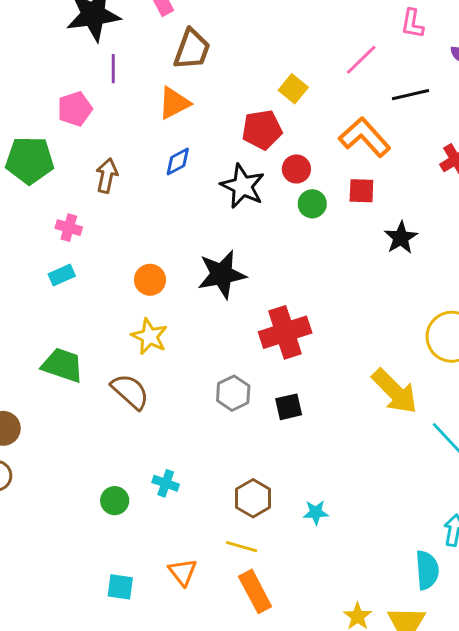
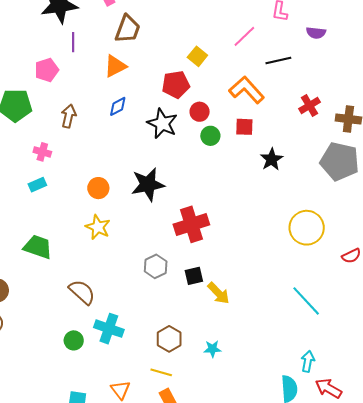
brown semicircle: (130, 391) -> (82, 292), moved
yellow arrow: (395, 391) -> (218, 293), moved, size x0.7
cyan cross: (166, 483) -> (109, 329), size x1.6

